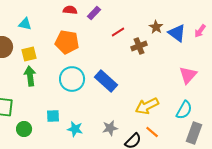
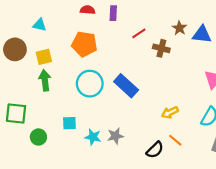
purple rectangle: (94, 13) -> (113, 13), turned -40
blue triangle: (177, 33) -> (202, 34), turned -30
brown cross: (139, 46) -> (161, 48), turned 35
yellow arrow: (147, 106) -> (170, 112), size x0.7
gray star: (110, 128) -> (115, 136), moved

